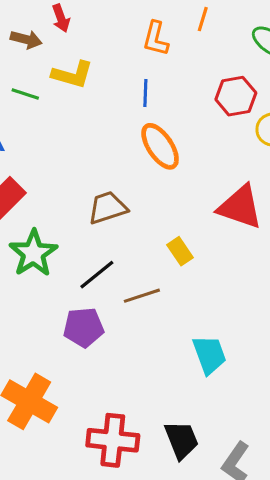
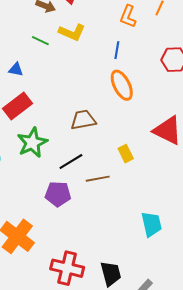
cyan trapezoid: (209, 355) -> (152, 224), moved

